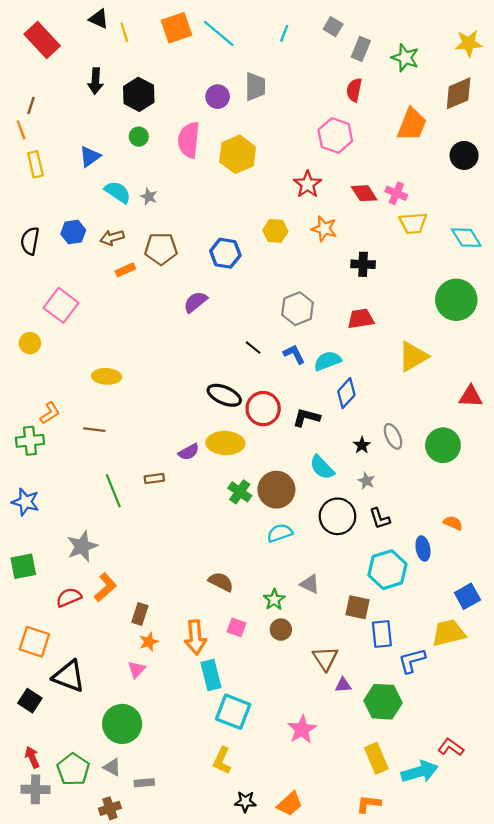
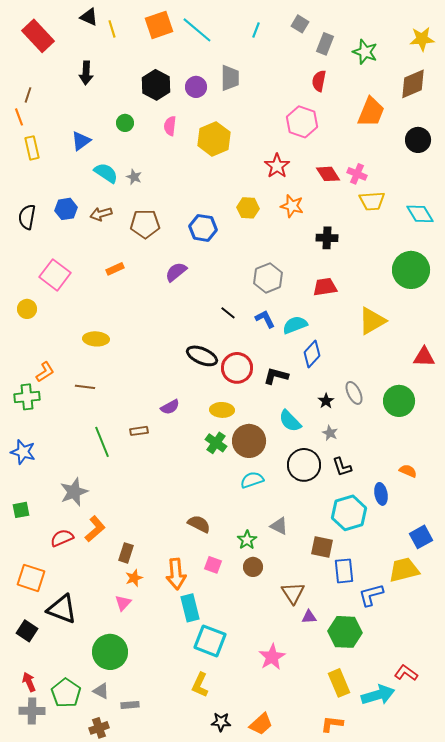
black hexagon: (139, 94) -> (156, 85), moved
pink semicircle: (189, 140) -> (170, 126), size x0.6
orange rectangle: (125, 270) -> (115, 269), moved
yellow ellipse: (225, 443) -> (222, 410), moved, size x0.7
green square: (23, 566) -> (21, 510), size x0.7

